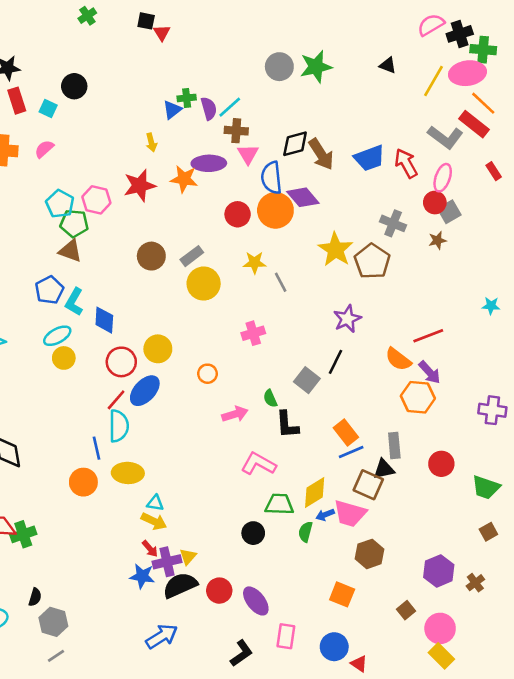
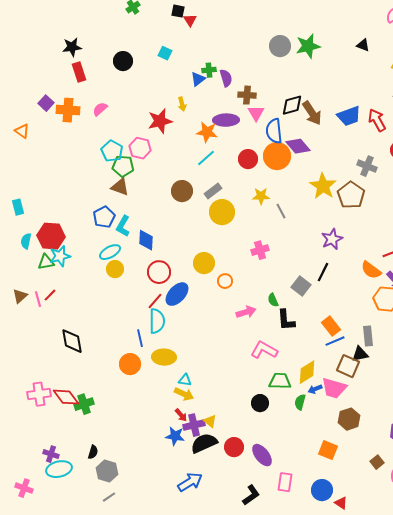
cyan line: (230, 107) -> (206, 158), moved
cyan square: (48, 108) -> (165, 53), moved
red star: (140, 186) -> (160, 121), moved
yellow circle: (158, 349) -> (204, 263), moved
yellow triangle: (188, 557) -> (210, 421), turned -32

